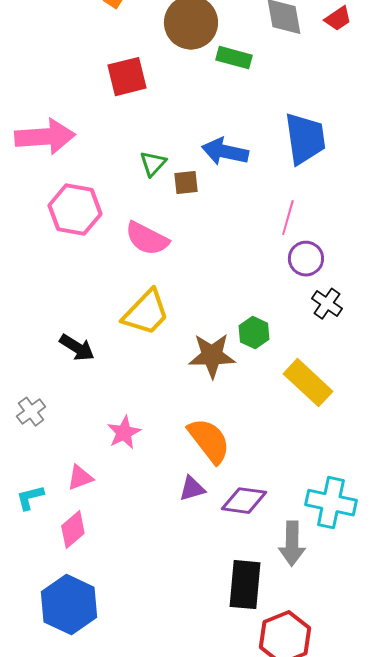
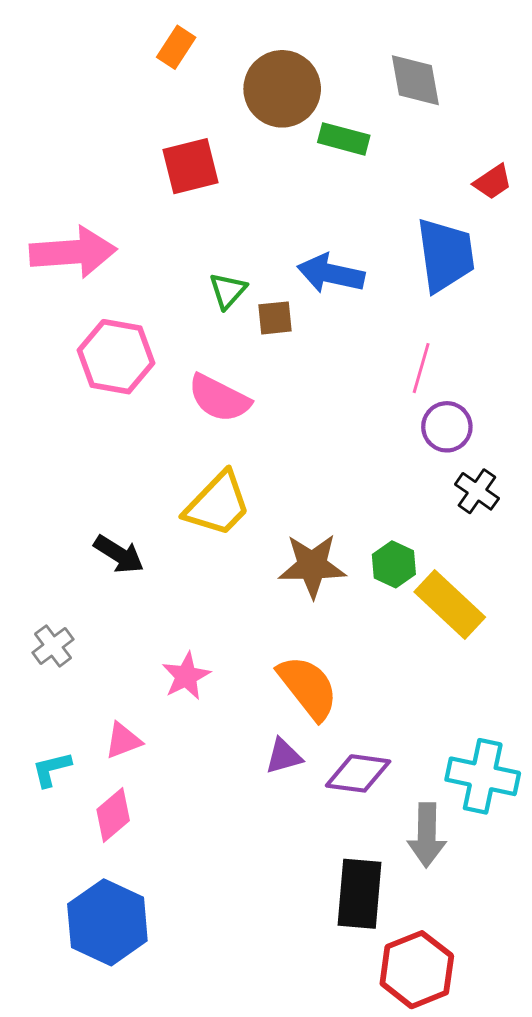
red trapezoid: (338, 19) -> (493, 182), moved
green hexagon: (254, 333) -> (394, 564), moved

